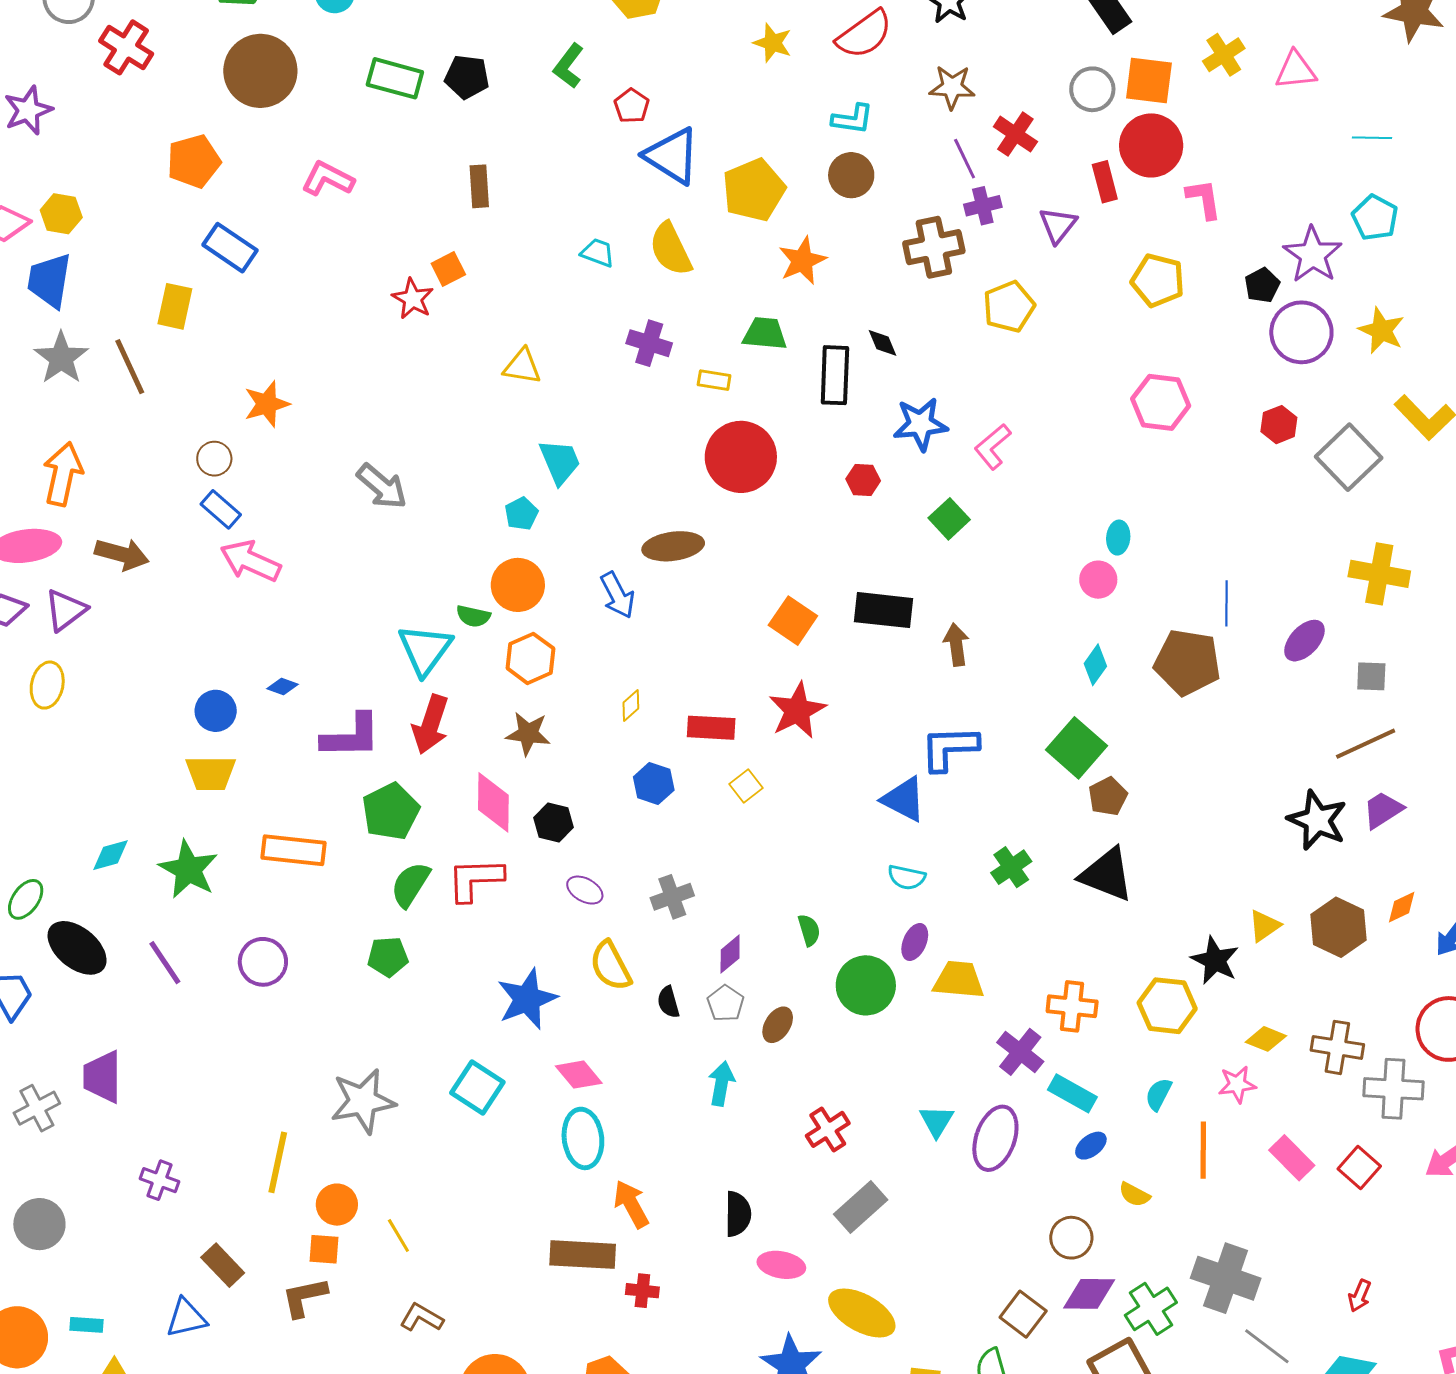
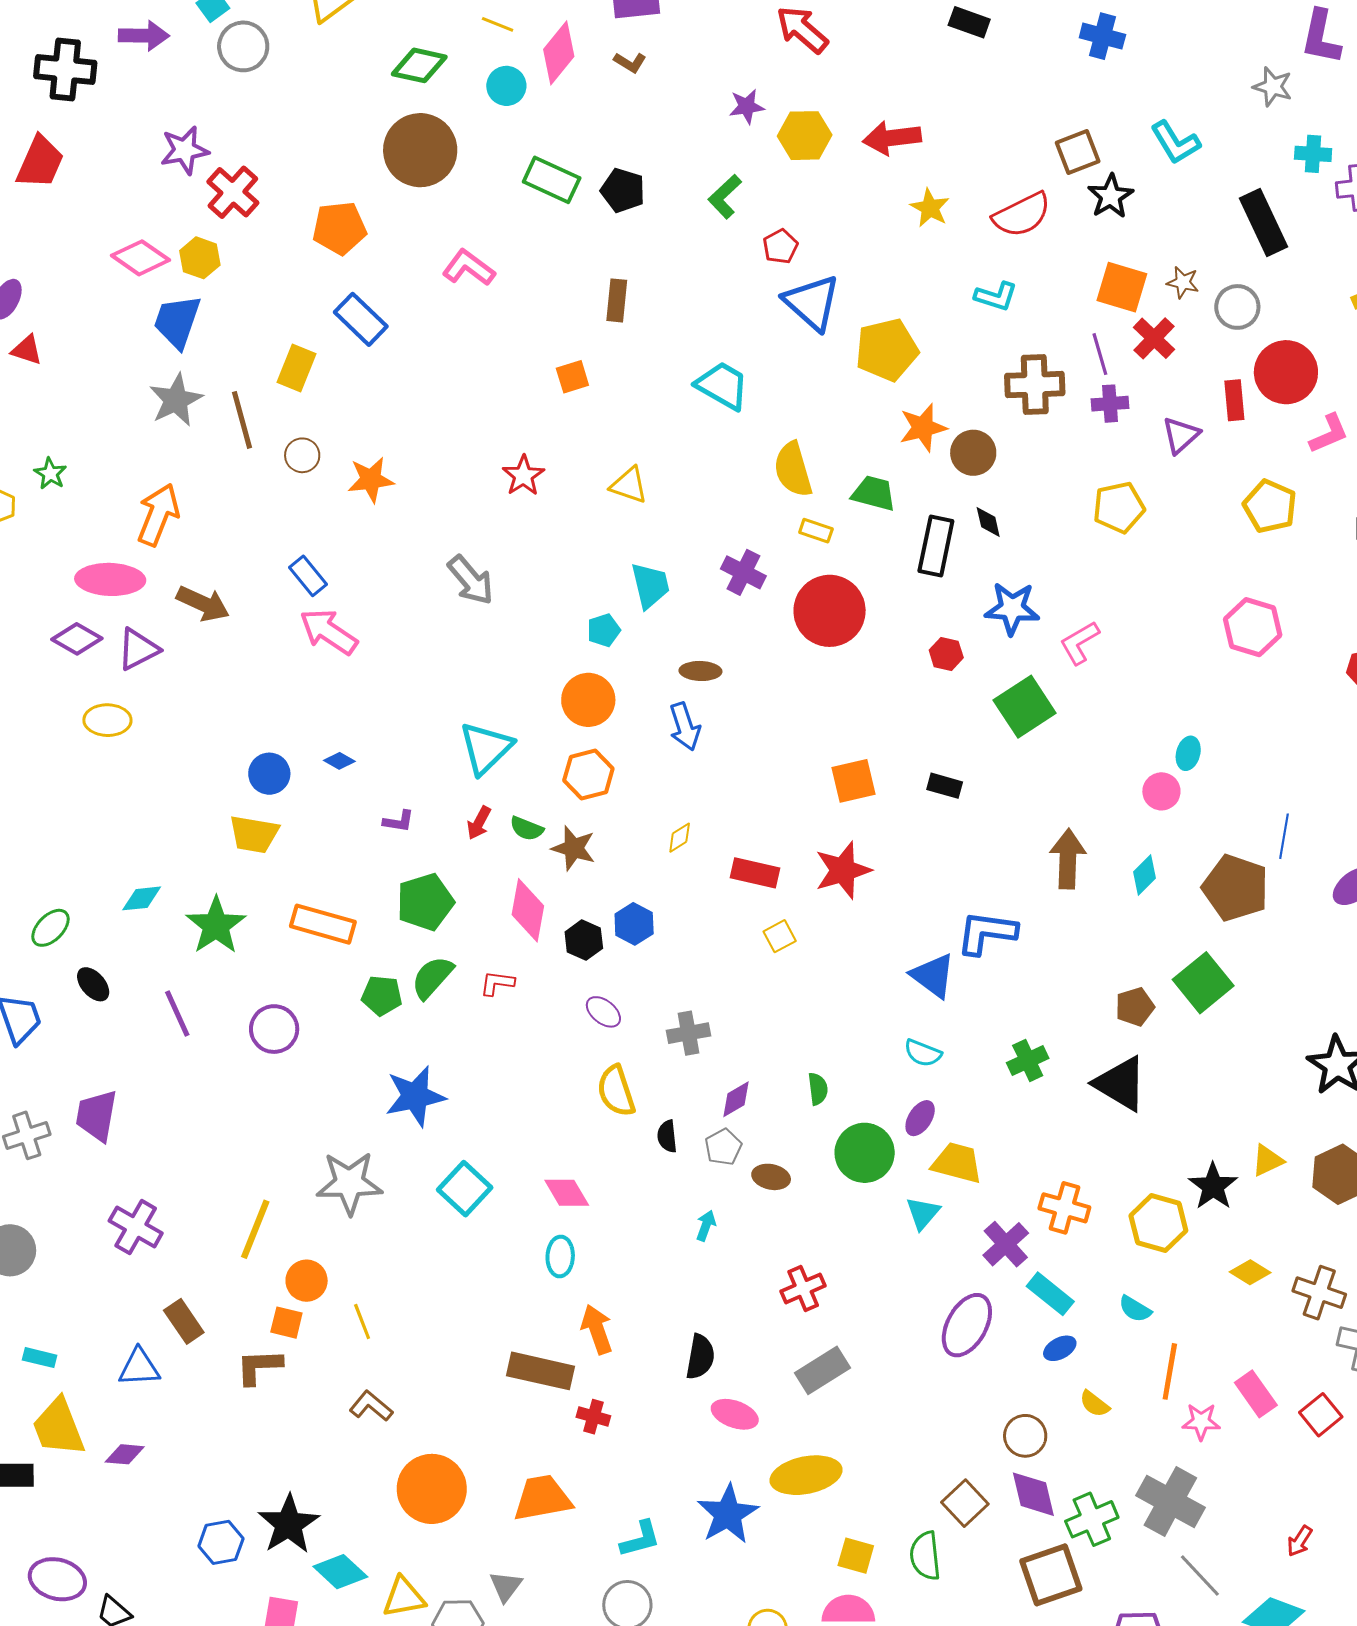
red cross: (126, 47) -> (233, 192), moved
orange square: (1149, 81) -> (1122, 287), moved
brown star: (952, 87) -> (1183, 282), moved, size x0.7
brown circle: (851, 175) -> (973, 453), moved
pink L-shape: (1204, 199) -> (1329, 434), turned 66
brown cross: (934, 247) -> (1035, 385), moved
yellow semicircle: (671, 249) -> (793, 470), moved
cyan trapezoid: (598, 253) -> (722, 386), size x1.6
red star: (413, 299) -> (523, 476), moved
purple cross: (649, 343) -> (743, 572), moved
brown circle: (214, 459) -> (302, 455), moved
green square: (949, 519) -> (1025, 707), size x1.5
brown ellipse: (673, 546) -> (700, 671), moved, size x0.7
black rectangle: (883, 610) -> (945, 786), size x0.6
green semicircle: (473, 616) -> (527, 829), moved
orange square: (793, 621) -> (854, 781), turned 33
brown arrow: (956, 645) -> (1068, 859), moved, size x1.4
yellow ellipse: (47, 685) -> (107, 720), turned 69
red arrow: (431, 724) -> (479, 823), size x0.6
purple L-shape: (351, 736) -> (399, 821), size x0.5
green square: (1076, 748) -> (1203, 983), moved
blue hexagon: (654, 784) -> (634, 924), moved
red L-shape: (475, 879) -> (497, 983), size x0.6
black ellipse: (77, 948) -> (93, 984), size x0.6
green pentagon: (388, 957) -> (382, 996), moved
blue star: (527, 999) -> (415, 1096), moved
brown ellipse: (778, 1025) -> (771, 1177), turned 60
cyan arrow: (721, 1084) -> (706, 1226), size x0.7
pink star: (1237, 1084) -> (1201, 1422), moved
cyan semicircle: (1158, 1094) -> (1135, 1309), turned -96
cyan triangle: (937, 1121) -> (923, 1213), moved
cyan ellipse: (583, 1138) -> (560, 1256), size x0.7
purple cross: (159, 1180) -> (136, 1227), size x1.4
purple diamond: (1089, 1294) -> (1033, 1494), turned 66
yellow ellipse: (862, 1313) -> (806, 1475), turned -50

